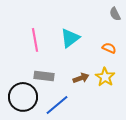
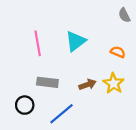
black circle: (23, 97) -> (25, 105), size x0.6

